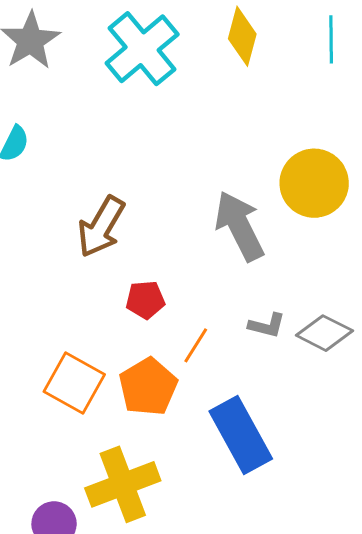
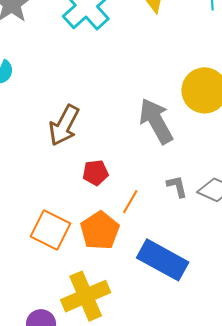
gray L-shape: (267, 325) -> (177, 186), turned -115
blue rectangle: (241, 435) -> (163, 260), turned -30

